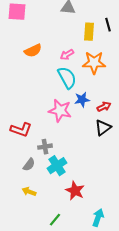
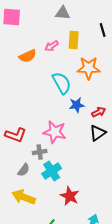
yellow rectangle: (89, 32) -> (74, 40), moved
pink arrow: (67, 55) -> (52, 46), moved
pink star: (60, 111) -> (55, 132), moved
yellow arrow: (29, 192) -> (24, 197), size x1.6

